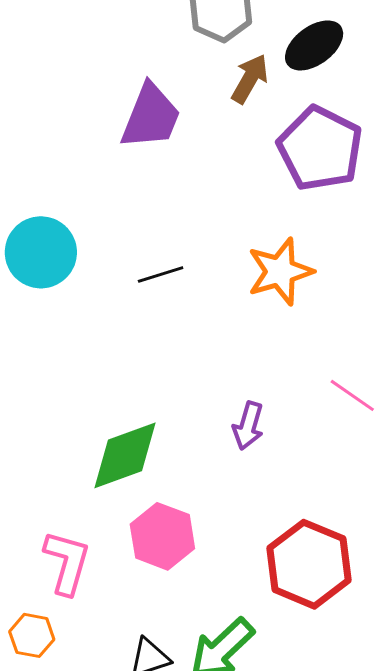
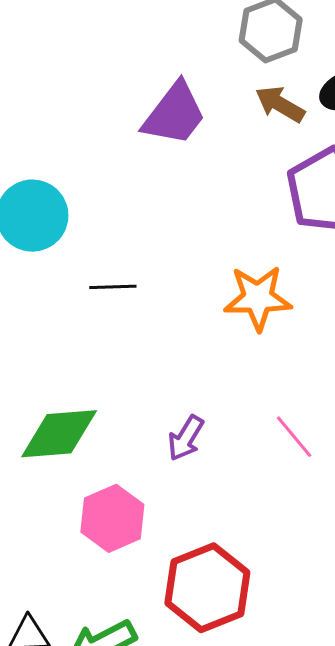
brown arrow: (250, 79) -> (280, 104), turned -105
black line: (161, 274) -> (113, 287), moved
pink hexagon: (162, 536) -> (112, 518), moved

